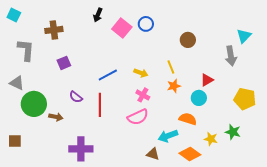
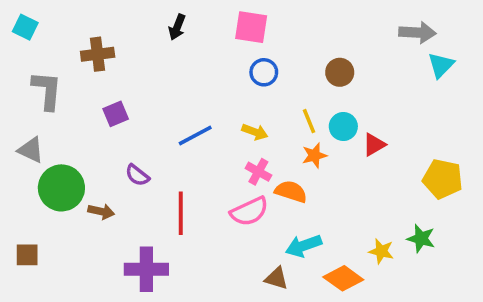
blue circle: (146, 24) -> (264, 72), moved
pink square: (122, 28) -> (251, 27), moved, turned -30
gray arrow: (231, 56) -> (417, 33), moved, turned -78
cyan circle: (199, 98) -> (343, 126), moved
red line: (100, 105) -> (181, 213), moved
orange semicircle: (188, 119) -> (291, 192), moved

